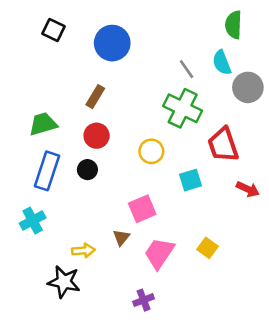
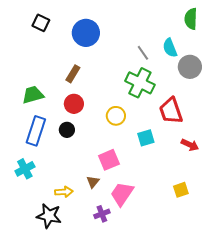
green semicircle: (234, 25) -> (191, 19), moved
yellow square: (207, 248) -> (181, 190), moved, turned 35
purple cross: (144, 300) -> (102, 214), moved

